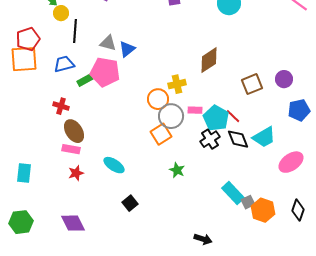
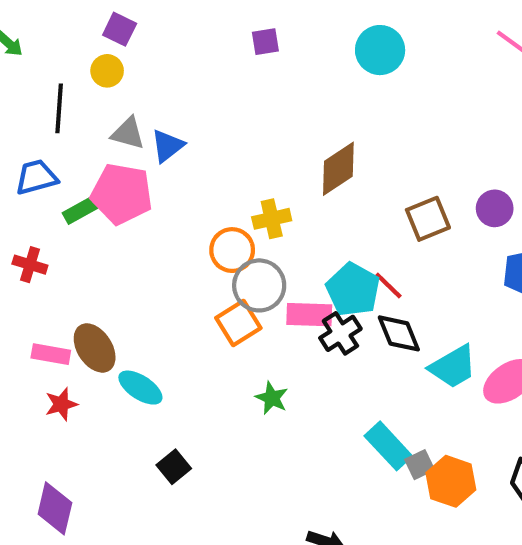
yellow circle: (61, 13) -> (107, 71), moved
pink rectangle: (195, 110) -> (309, 315), moved, size x1.5
brown ellipse: (74, 131) -> (95, 348), moved
cyan trapezoid: (264, 137) -> (453, 367), moved
purple diamond: (73, 223) -> (55, 508), turned 40

